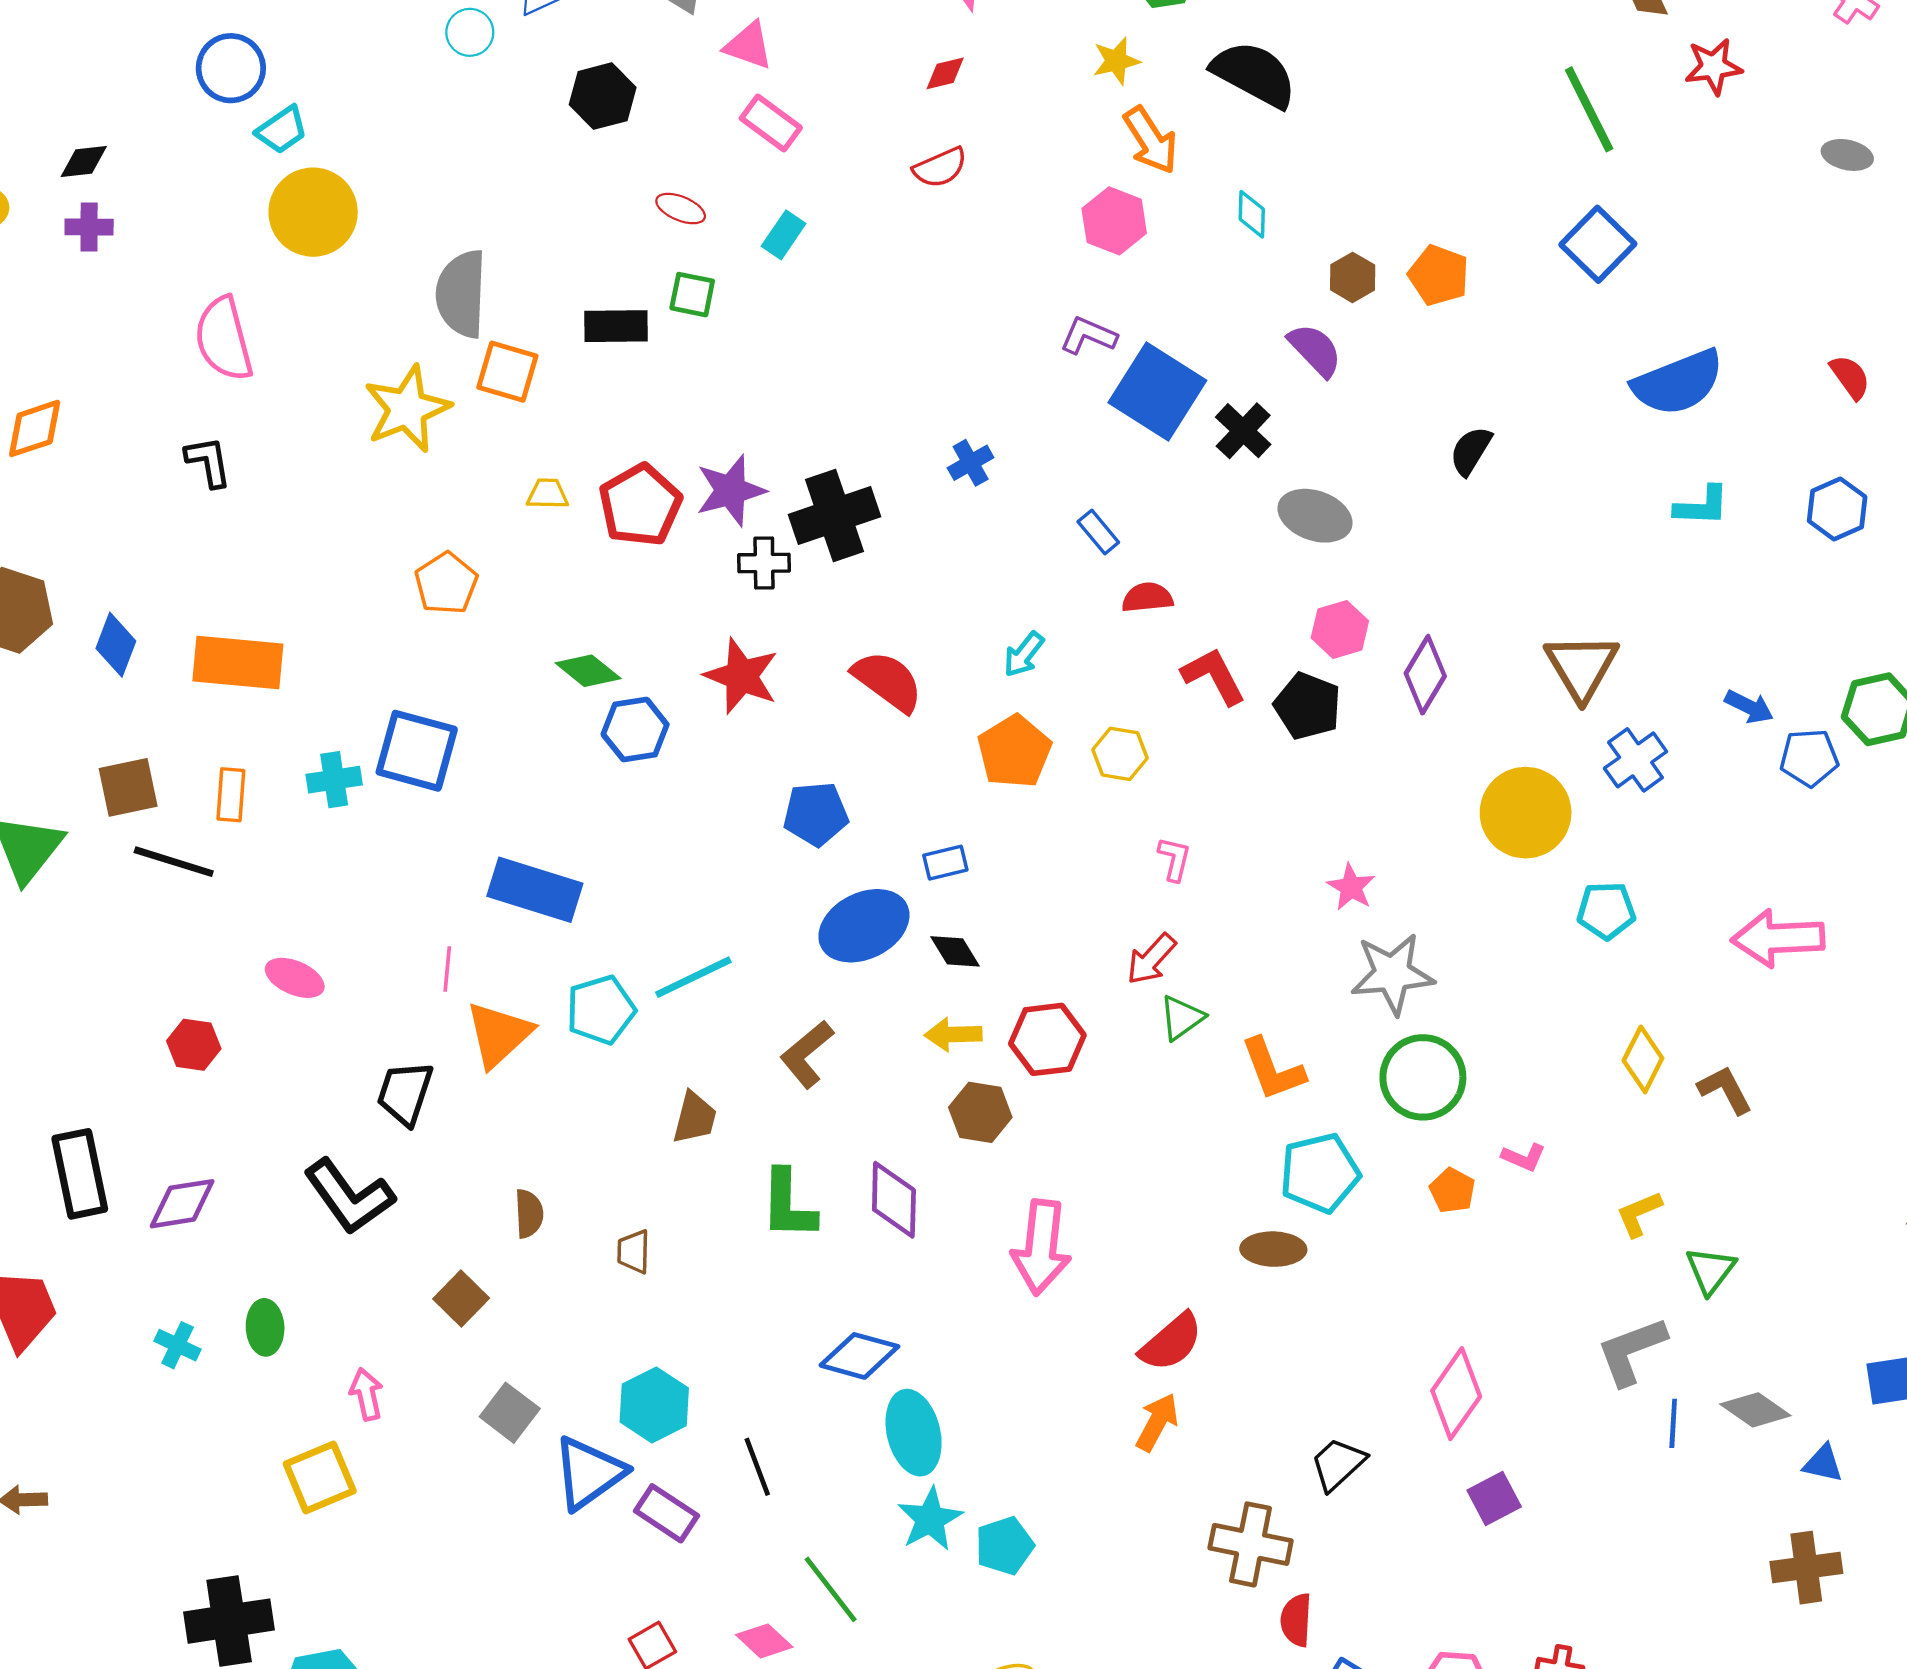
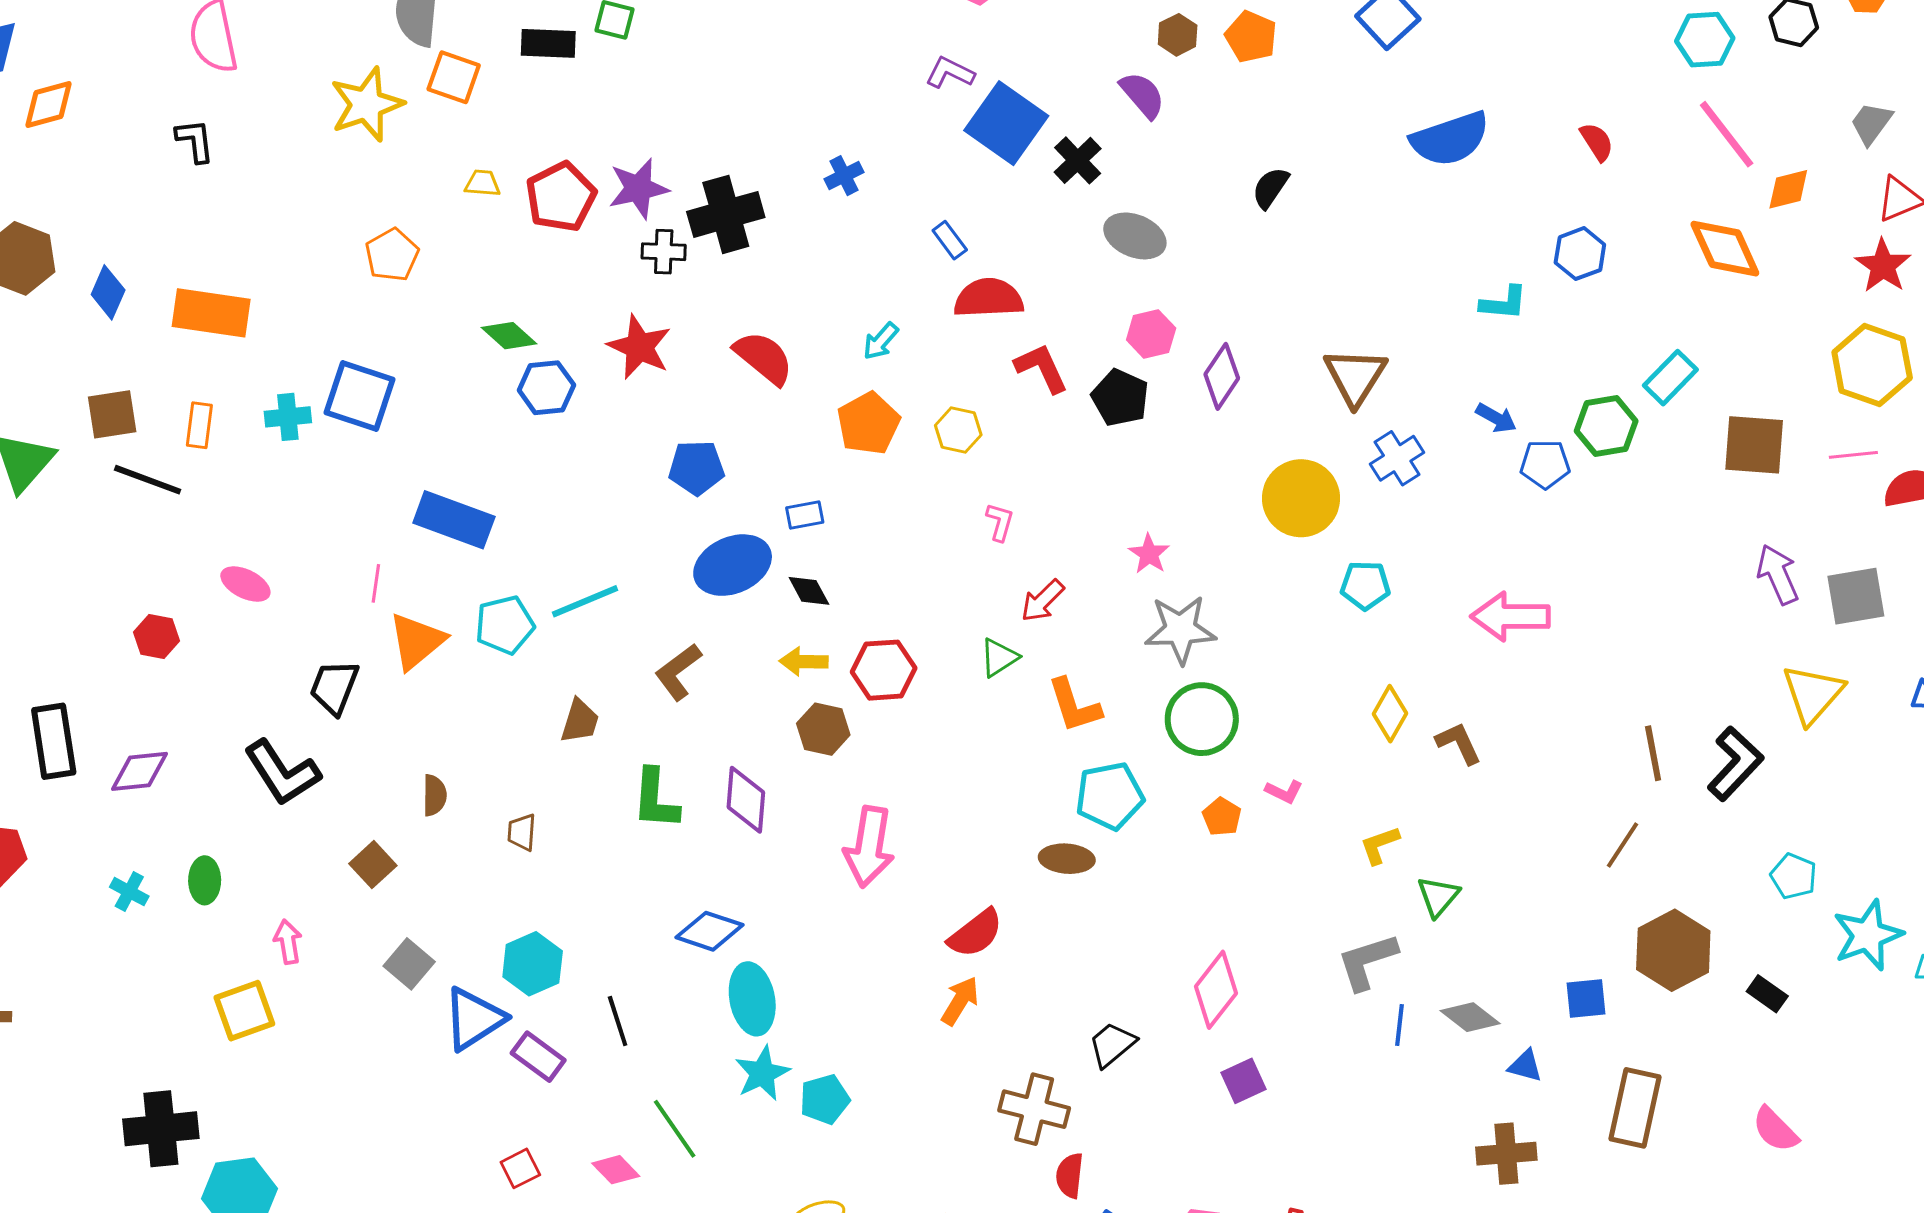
cyan L-shape: (1702, 506) -> (1504, 303), moved
red semicircle: (1147, 597) -> (989, 298), size x1.6
red arrow: (1151, 959) -> (1043, 601), moved

